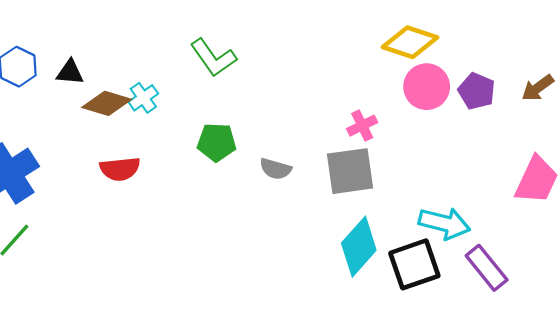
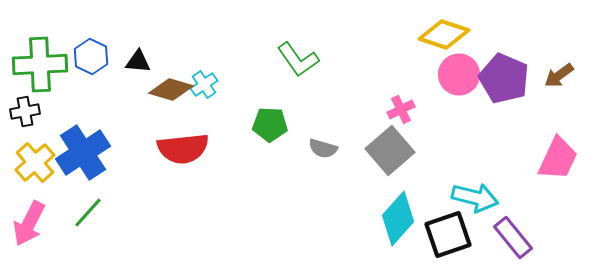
green L-shape: (213, 58) -> (298, 60), moved
purple pentagon: (477, 91) -> (504, 78), size x1.5
red semicircle: (120, 169) -> (183, 148), size x1.4
gray square: (350, 171) -> (390, 150), turned -33

